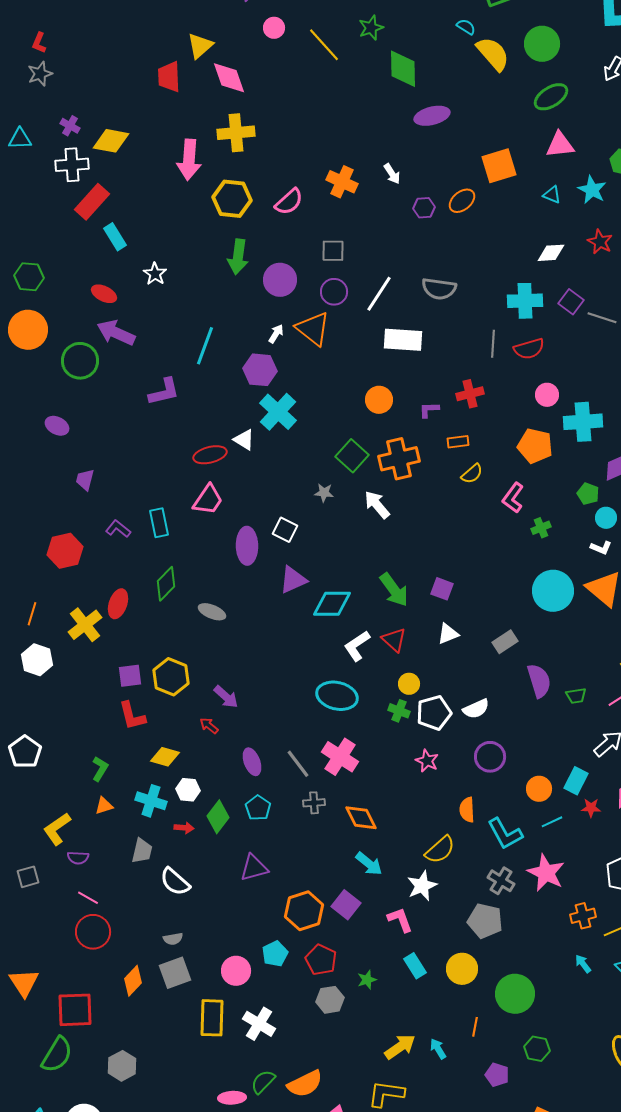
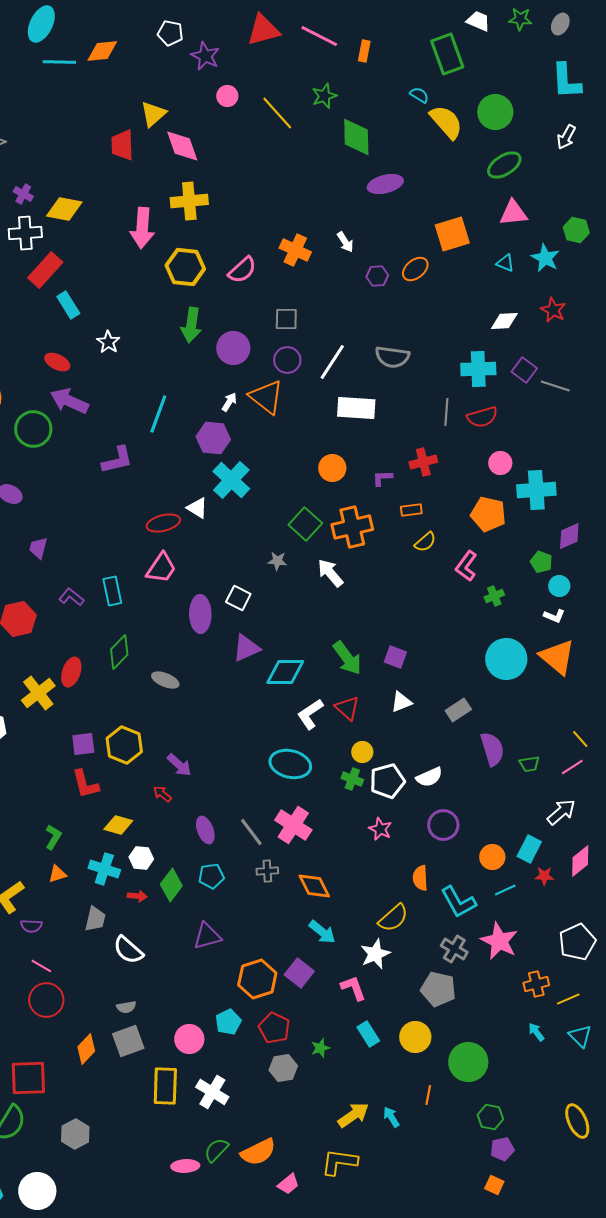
cyan pentagon: (258, 808) -> (211, 876), turned 30
purple pentagon: (497, 1075) -> (502, 1149), moved, turned -30

